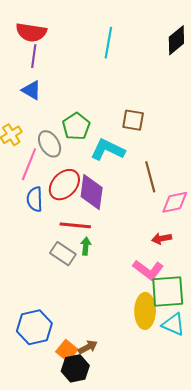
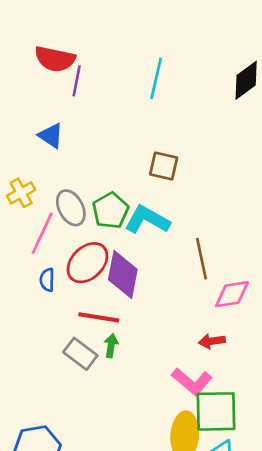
purple line: (34, 56) -> (77, 81), moved
brown square: (133, 120) -> (164, 166), moved
green pentagon: (76, 126) -> (110, 211), moved
blue semicircle: (35, 199) -> (47, 280), size x0.7

